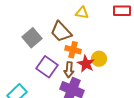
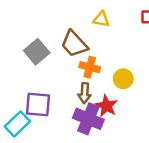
red star: (86, 64) -> (106, 106), moved
purple square: (47, 67) -> (38, 105), moved, turned -30

